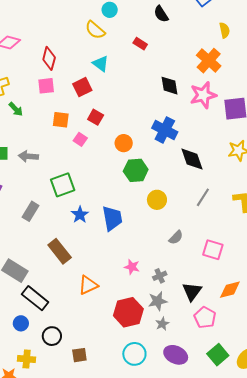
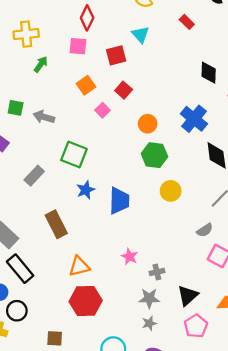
green arrow: (16, 109) -> (41, 64), turned -112
orange square: (61, 120) -> (86, 85), turned 36
green square: (63, 185) -> (74, 155), turned 30
gray semicircle: (176, 237) -> (205, 230), moved
red hexagon: (128, 312) -> (86, 301), moved
black circle: (52, 336) -> (17, 311), moved

